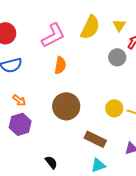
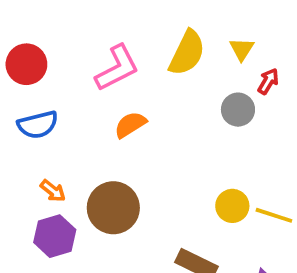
orange semicircle: (60, 65) -> (130, 125), turned -132
brown circle: (66, 106) -> (113, 208), moved

